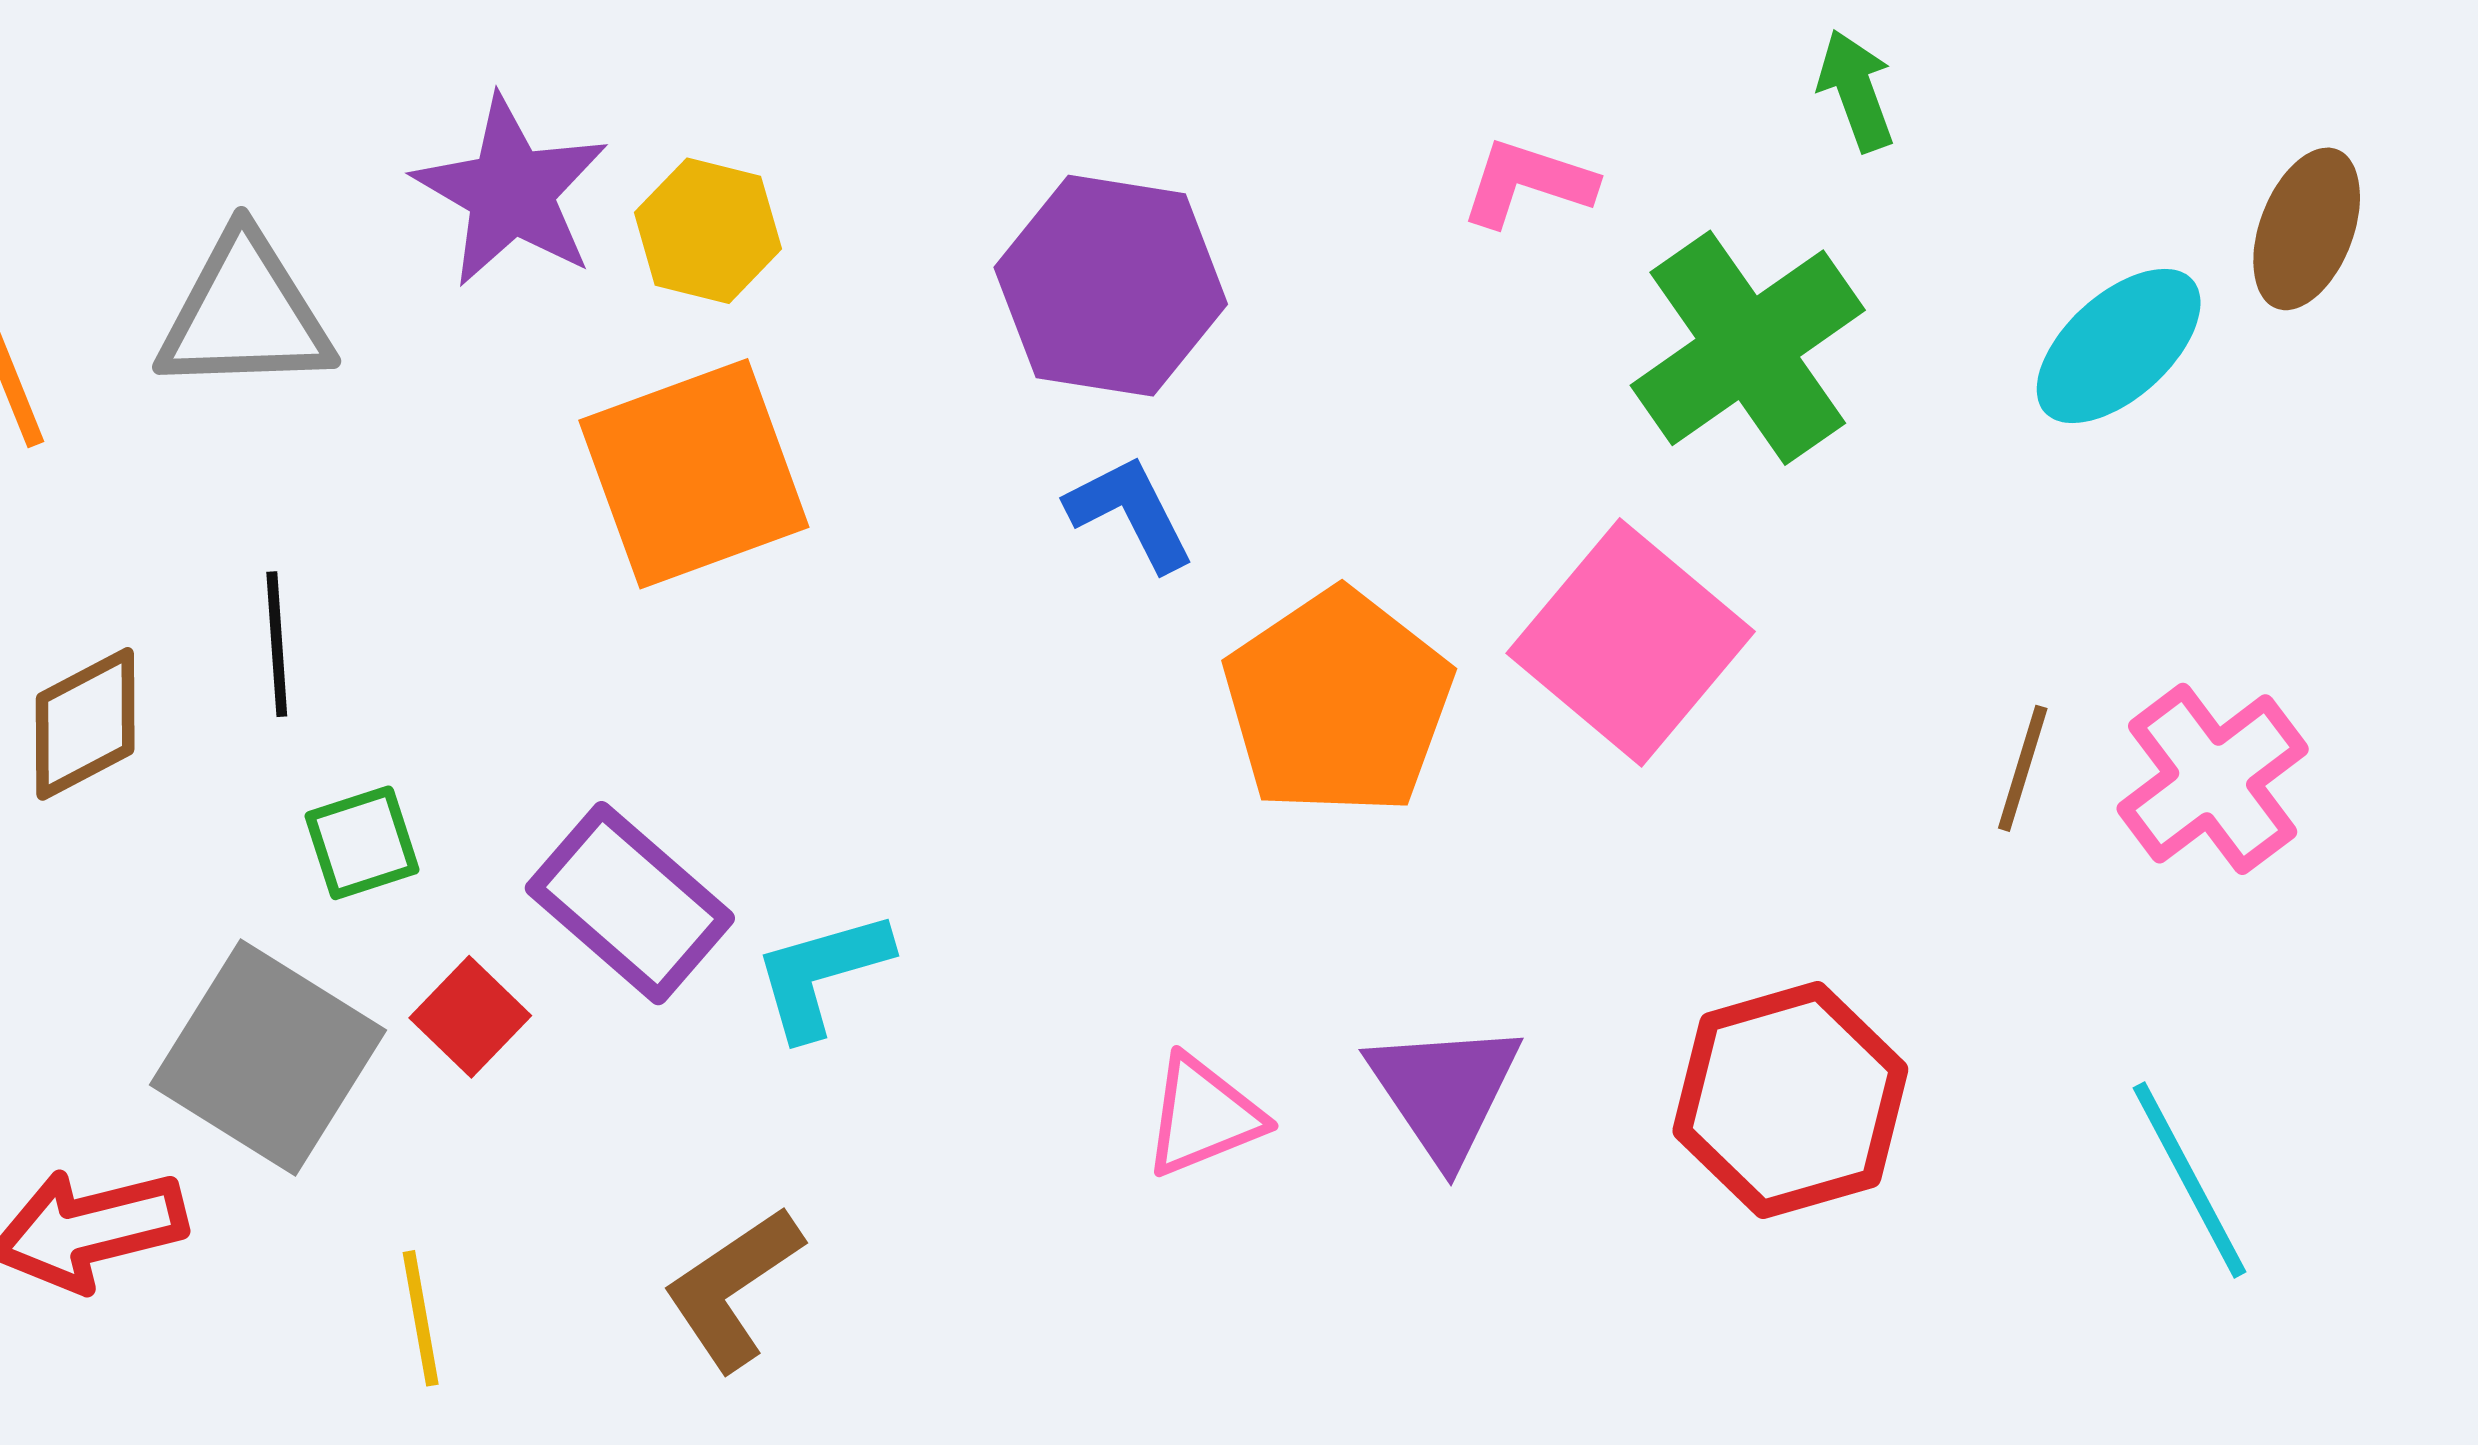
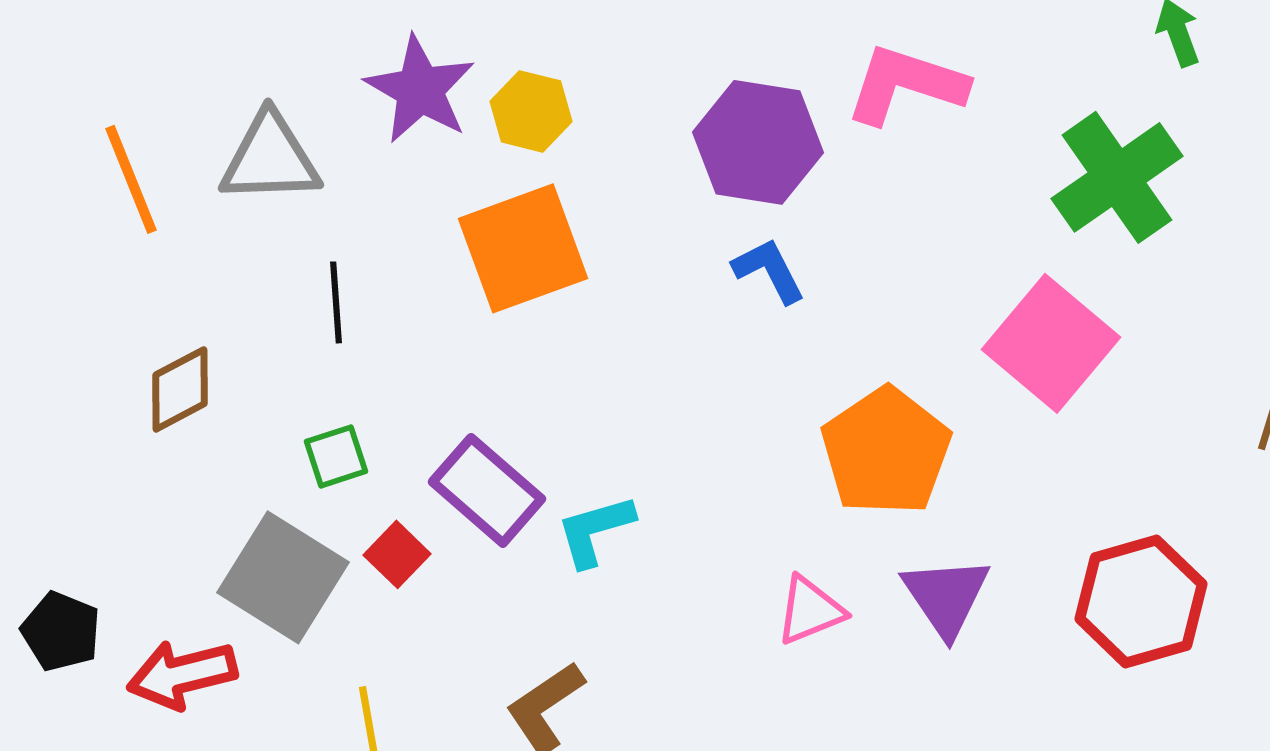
pink L-shape: (1528, 183) -> (906, 84), moved, size x1.6
black line: (277, 644) -> (336, 302), moved
orange pentagon: (1338, 703) -> (886, 451), moved

